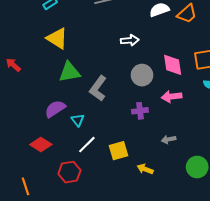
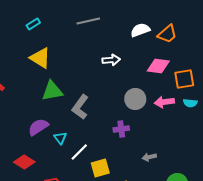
pink diamond: (173, 65) -> (158, 66), moved, turned -75
gray circle: (142, 75) -> (135, 99), moved
pink arrow: (172, 97) -> (164, 102), moved
white line: (87, 145) -> (79, 152), moved

